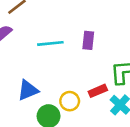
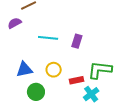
yellow circle: (70, 101) -> (54, 70), moved

